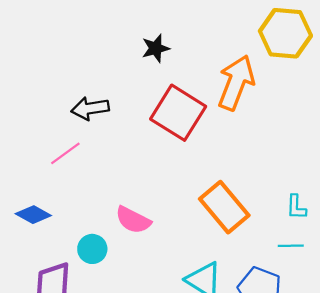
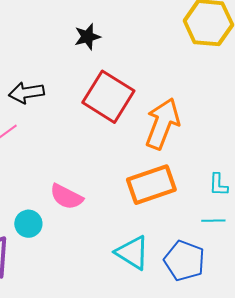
orange arrow: (236, 83) -> (162, 124), moved
orange rectangle: (224, 207) -> (151, 185), turned -69

